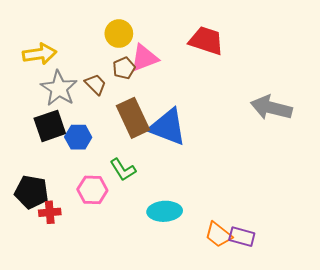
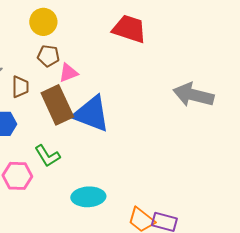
pink triangle: (144, 58) -> (68, 73), moved, size x0.7
brown pentagon: (124, 68) -> (48, 56), turned 30
brown trapezoid: (95, 84) -> (20, 87), moved, turned 45

